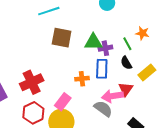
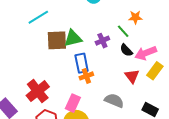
green triangle: (93, 42) -> (73, 38), moved
blue rectangle: (102, 69) -> (82, 63), moved
yellow rectangle: (147, 72) -> (155, 71), moved
pink arrow: (112, 96) -> (146, 53), moved

